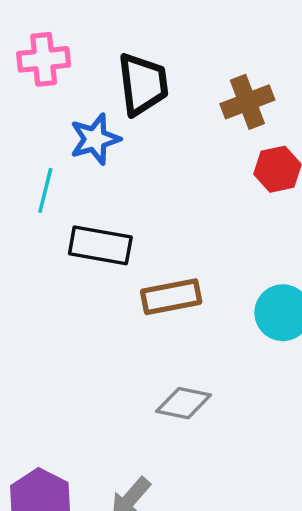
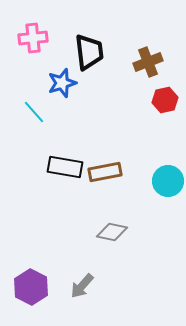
cyan line: (45, 190) -> (34, 112), turned -55
black rectangle: (100, 245) -> (65, 167), moved

